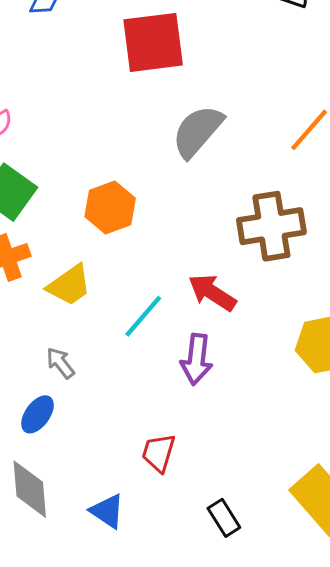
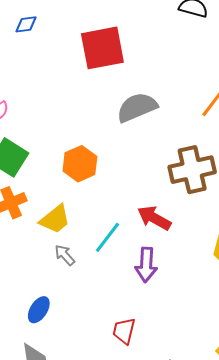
gray semicircle: (198, 131) -> (137, 107), turned 30
gray arrow: (60, 363) -> (65, 255), moved

